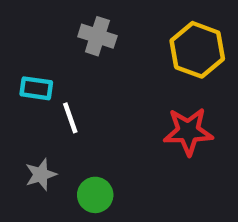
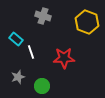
cyan rectangle: (36, 88) -> (16, 39), turned 32
red star: (188, 131) -> (64, 58), moved

